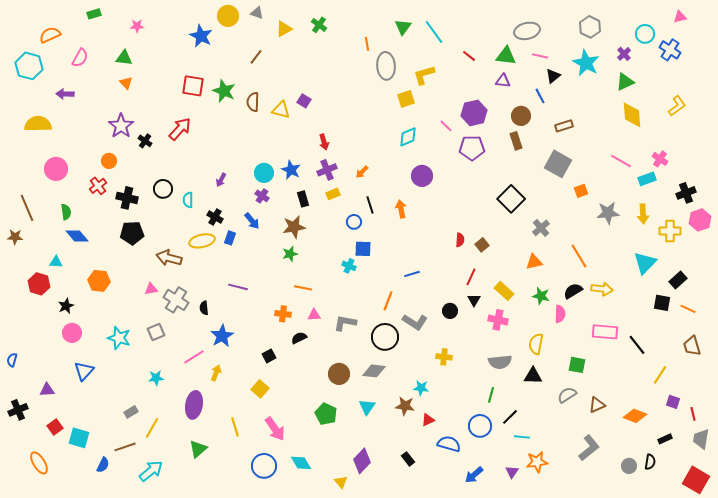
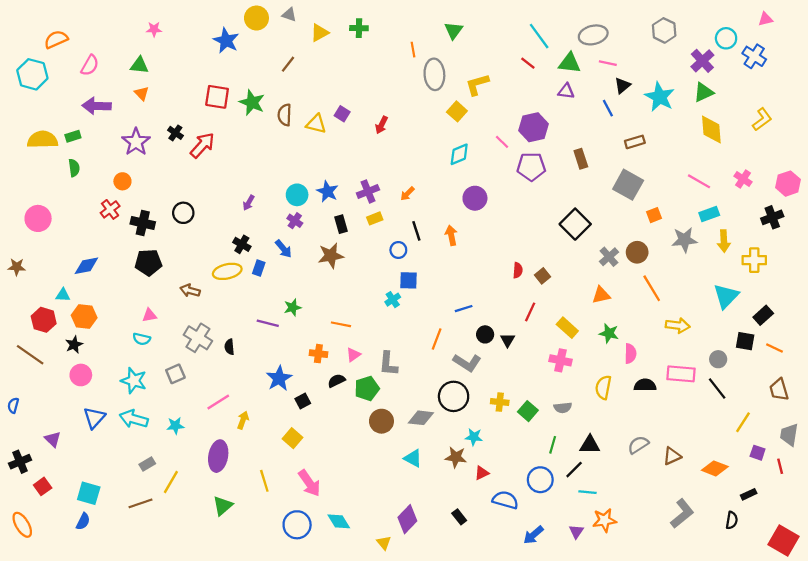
green rectangle: (94, 14) -> (73, 136), moved
green cross: (319, 25) -> (359, 28), turned -35
cyan line: (434, 32) -> (539, 36), moved
purple cross: (624, 54) -> (702, 61), size x1.5
cyan star: (586, 63) -> (660, 97), moved
purple arrow: (65, 94) -> (97, 106), moved, size x1.4
yellow square: (406, 99) -> (457, 111), turned -30
brown circle: (521, 116) -> (637, 252), moved
black cross: (145, 141) -> (175, 133), moved
red arrow: (324, 142) -> (381, 125), moved, turned 42
pink circle: (56, 169) -> (38, 218), moved
cyan rectangle: (647, 179) -> (709, 214), moved
cyan semicircle: (188, 200) -> (142, 339), moved, turned -77
brown line: (27, 208) -> (30, 355), moved, turned -32
green semicircle: (66, 212) -> (74, 168), moved
pink hexagon: (700, 220) -> (788, 184), moved
blue diamond: (77, 236) -> (86, 266), turned -60
green star: (290, 254) -> (293, 307), moved
brown arrow: (169, 258) -> (190, 291), size x0.7
cyan cross: (349, 266) -> (393, 300), turned 32
orange hexagon: (99, 281) -> (84, 316), moved
pink triangle: (151, 289) -> (150, 315), moved
black semicircle: (573, 291) -> (645, 385), moved, turned 30
black triangle: (474, 300) -> (508, 340), moved
black circle: (450, 311) -> (485, 334), moved
pink triangle: (314, 315) -> (353, 355), turned -32
gray L-shape: (345, 323) -> (388, 364), turned -95
blue star: (222, 336) -> (279, 378), moved
black circle: (385, 337) -> (454, 396), moved
gray semicircle: (500, 362) -> (563, 408), size x0.7
green square: (577, 365) -> (528, 411), moved, turned 30
black triangle: (533, 376) -> (590, 445), moved
purple triangle: (47, 390) -> (53, 439), turned 49
cyan triangle: (367, 407) -> (413, 458), turned -36
green pentagon: (326, 414) -> (367, 389), moved, turned 30
red square: (55, 427) -> (43, 486), moved
gray trapezoid: (701, 439) -> (789, 435), moved
gray L-shape: (589, 448) -> (682, 514), moved
orange ellipse: (39, 463) -> (22, 525), moved
blue semicircle: (103, 465) -> (83, 521), moved
gray circle: (629, 466) -> (718, 359), moved
cyan arrow: (151, 471) -> (134, 419), moved, turned -125

